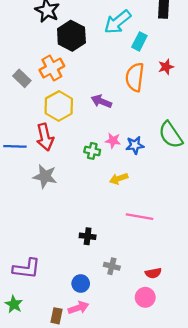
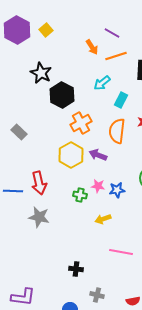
cyan arrow: (118, 22) -> (102, 83), size x0.7
orange cross: (52, 68) -> (81, 123), moved
purple arrow: (101, 101) -> (98, 155), moved
yellow hexagon: (59, 106) -> (71, 155), moved

